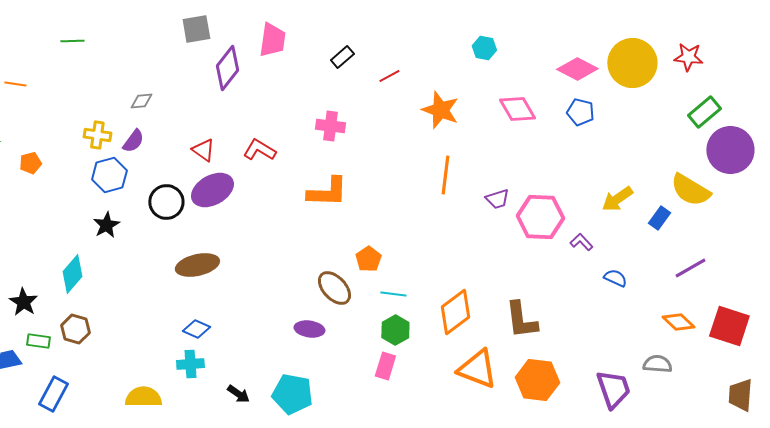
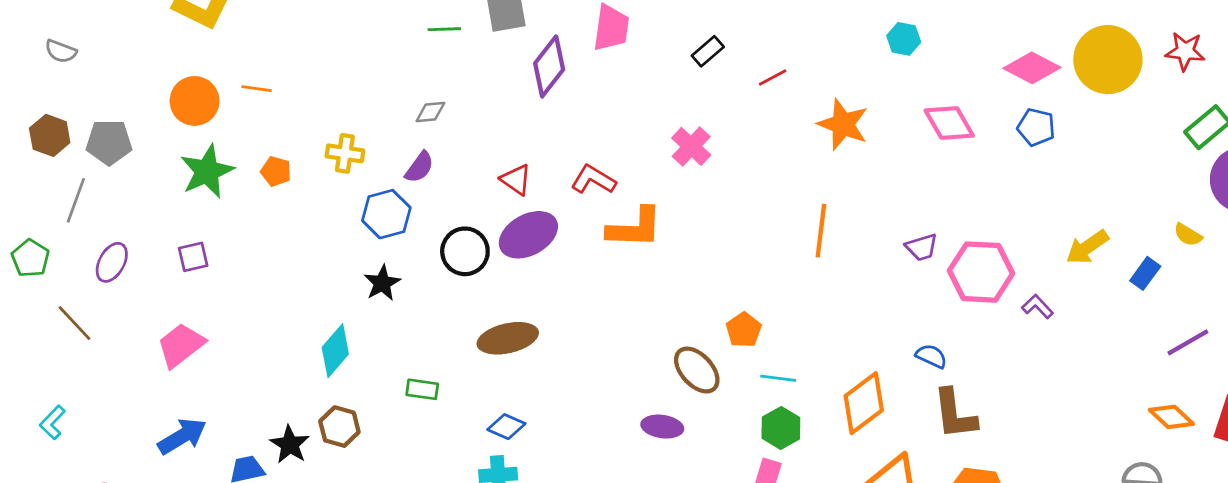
green line: (72, 41) -> (444, 29), moved
pink cross: (330, 126) -> (691, 146), turned 36
yellow cross: (97, 135) -> (345, 153), moved
orange pentagon: (30, 163) -> (276, 171), moved, turned 30
orange line: (445, 175) -> (821, 231), moved
yellow semicircle: (690, 190) -> (1188, 235), size x0.5
orange L-shape: (327, 192) -> (635, 228), moved
blue semicircle: (615, 278) -> (931, 356), moved
black star: (23, 302) -> (290, 444), moved
green rectangle: (38, 341) -> (422, 389), moved

